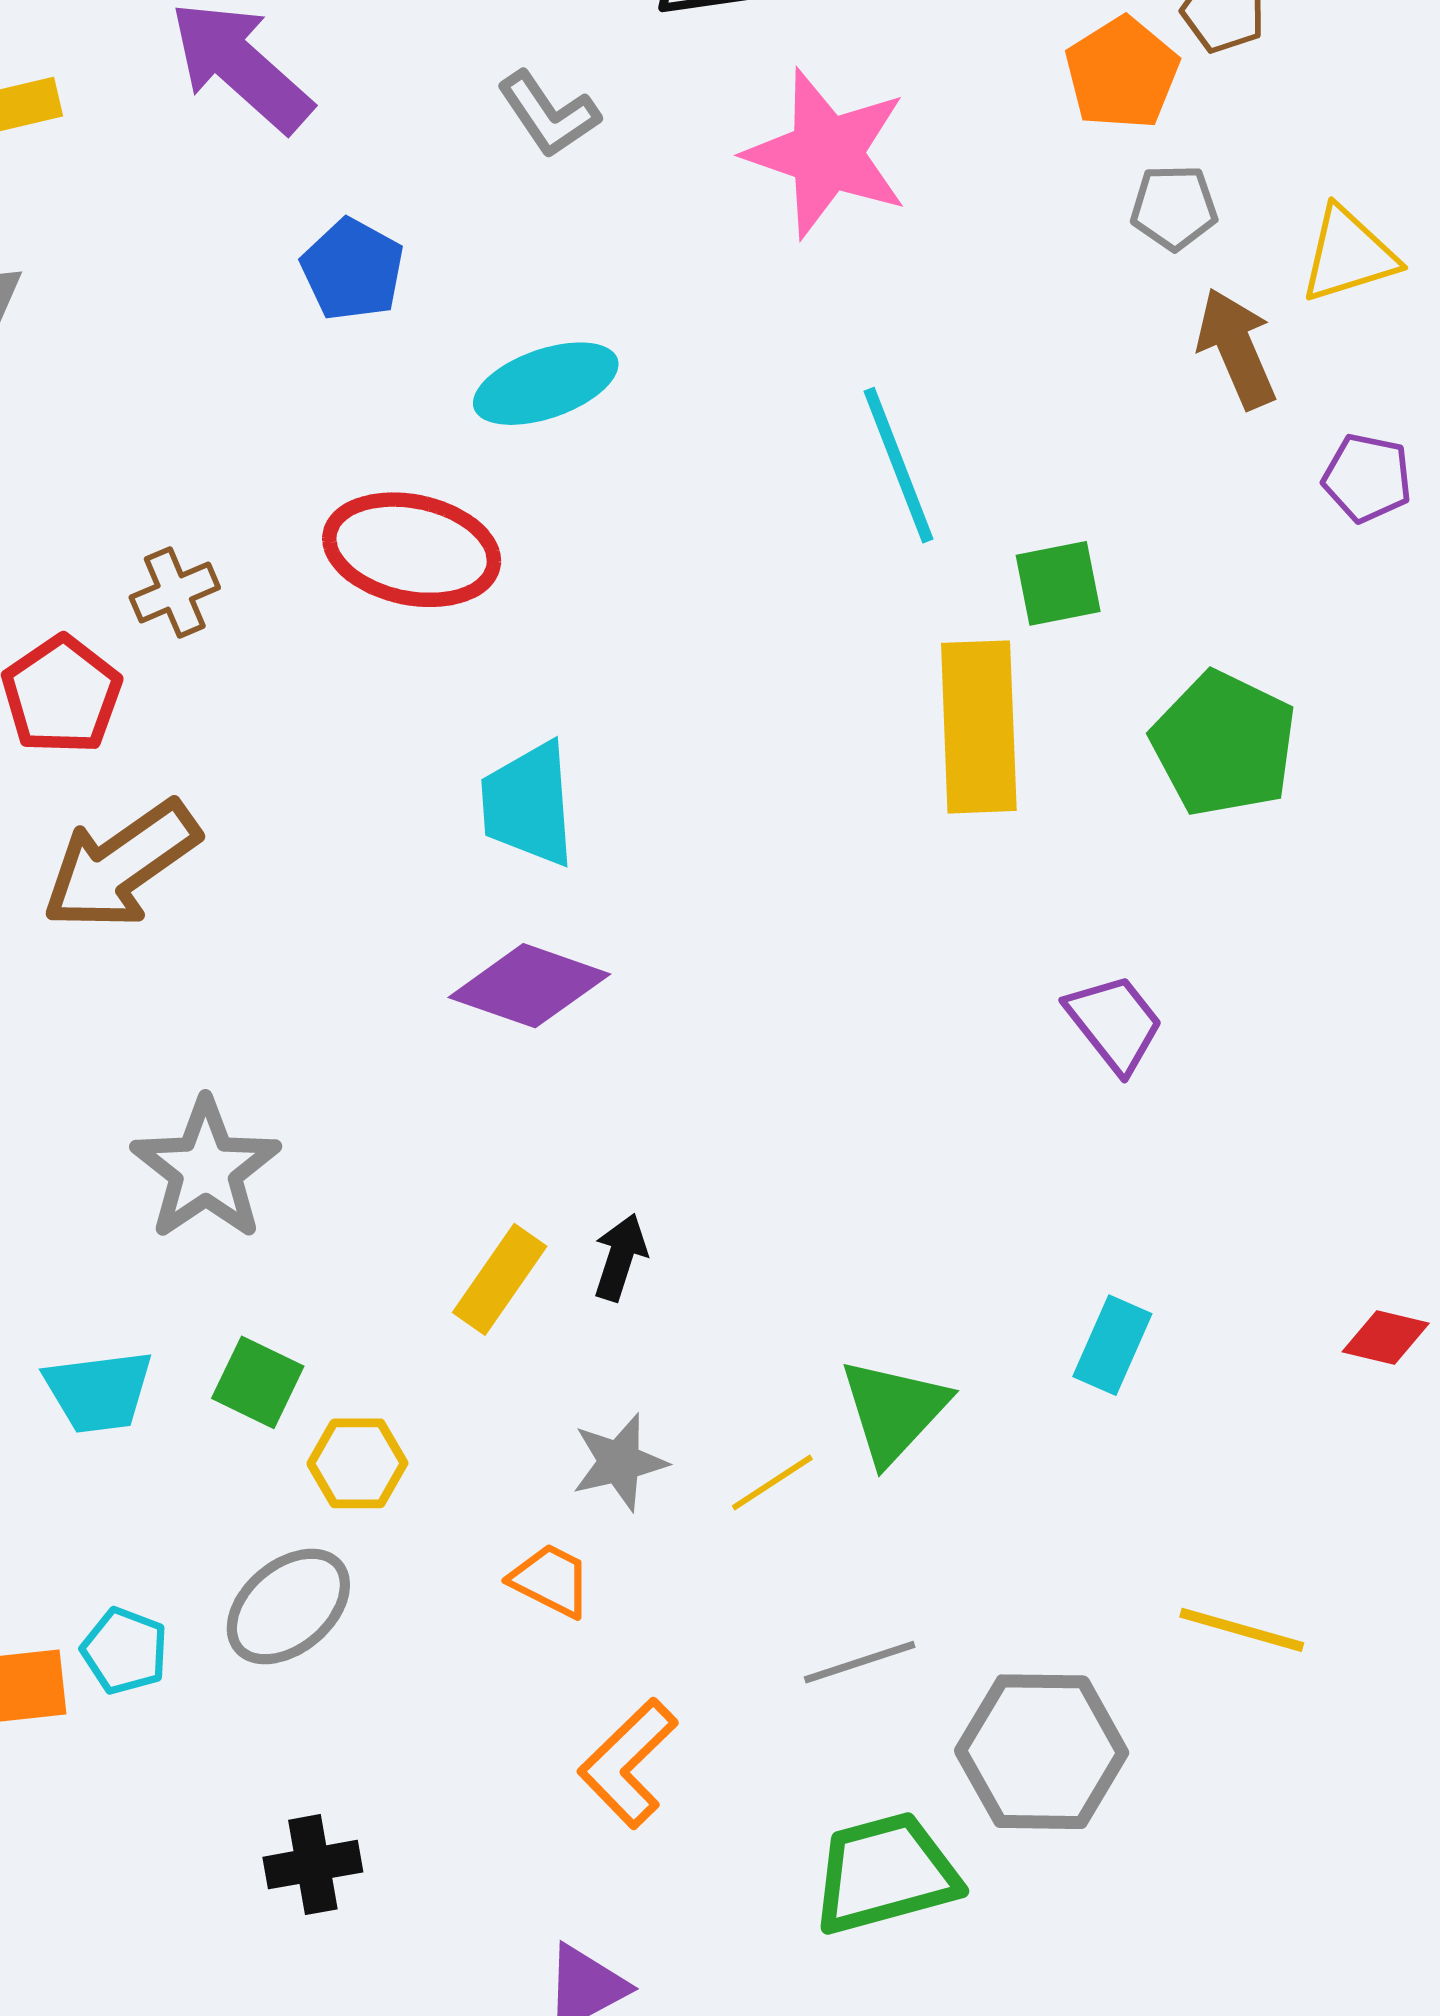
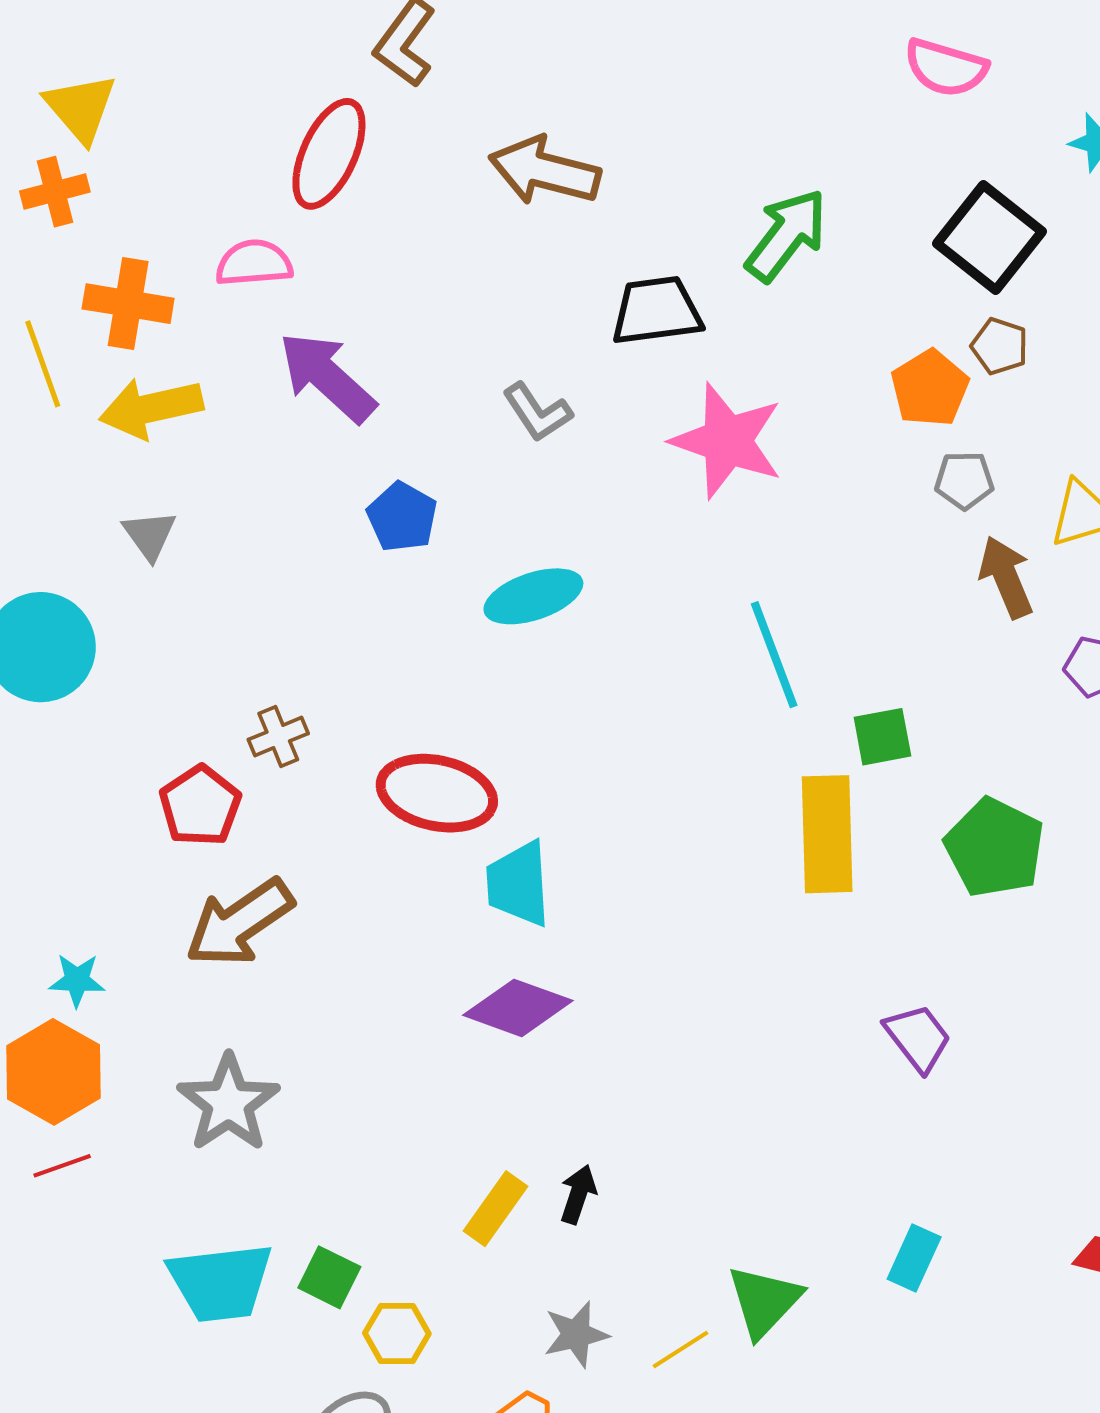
red ellipse: (412, 550) -> (437, 793), moved
gray star: (206, 1169) -> (228, 1103), moved
cyan trapezoid: (99, 1391) -> (220, 1282), size x1.4

